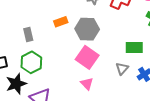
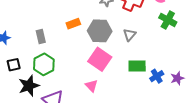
green rectangle: (134, 48) -> (137, 66), moved
gray triangle: (122, 68) -> (129, 35), moved
pink triangle: (87, 84) -> (91, 86), moved

